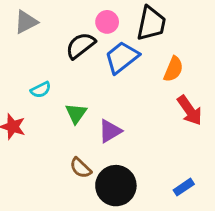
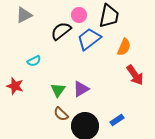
green triangle: (76, 113) -> (58, 90), moved
blue rectangle: (184, 187) -> (117, 120), moved

